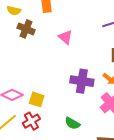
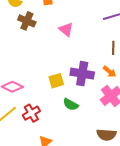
yellow square: (37, 99) -> (56, 81), moved, turned -35
green semicircle: (72, 123) -> (71, 104), moved

